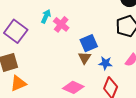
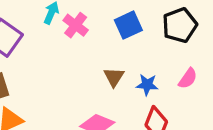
blue square: (89, 43) -> (128, 25), moved

